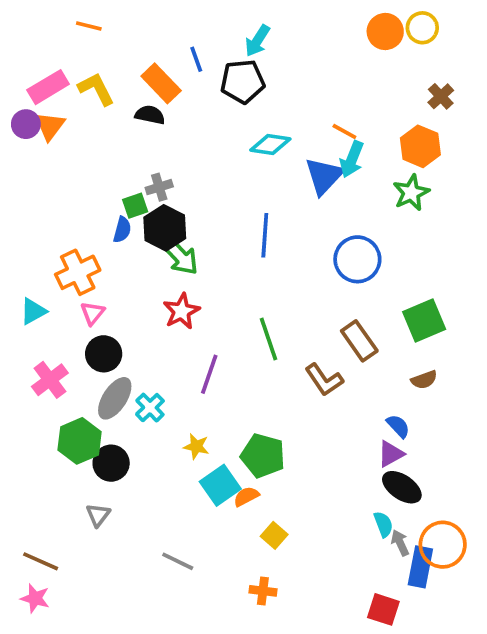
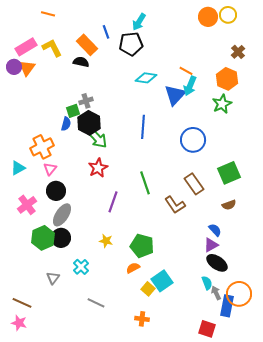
cyan cross: (150, 408) -> (81, 267), moved
black circle: (111, 463) -> (61, 238), moved
cyan square: (220, 485) -> (162, 281), moved

